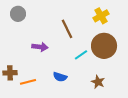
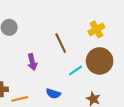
purple arrow: (40, 47) -> (32, 62), turned 70

